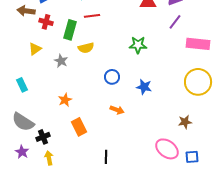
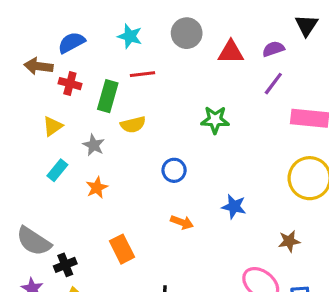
cyan rectangle: (22, 85) -> (57, 170), moved, turned 64
blue star: (144, 87) -> (234, 207), moved
orange star: (65, 100) -> (97, 188), moved

